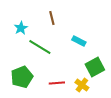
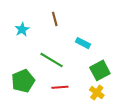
green line: (40, 47) -> (52, 60), moved
yellow cross: (82, 85) -> (97, 93), moved

